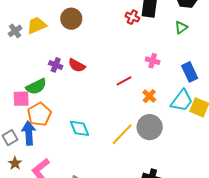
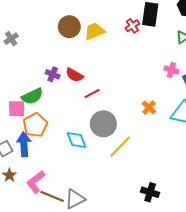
red cross: (132, 17) -> (132, 26), turned 32
yellow trapezoid: (37, 25) -> (94, 31), moved
pink cross: (153, 61) -> (171, 70), moved
red line: (124, 81) -> (92, 93), moved
gray circle: (150, 127) -> (103, 124), moved

